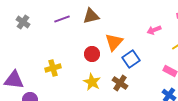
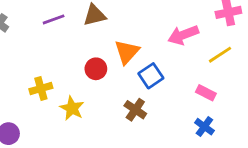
pink arrow: (154, 30) -> (183, 35), size x1.5
yellow star: (92, 82) -> (72, 108), moved

